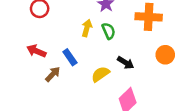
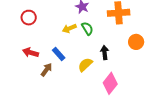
yellow arrow: (87, 28) -> (69, 28), turned -120
black arrow: (126, 63) -> (105, 53), turned -120

